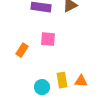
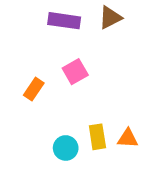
pink square: (48, 39) -> (75, 72), turned -35

